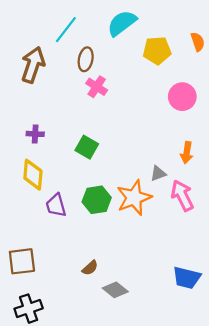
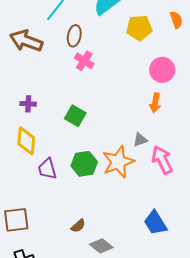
brown arrow: (33, 65) -> (26, 41), turned -88
orange arrow: (187, 153) -> (155, 103), moved
blue trapezoid: (187, 278) -> (155, 223), moved, turned 44

